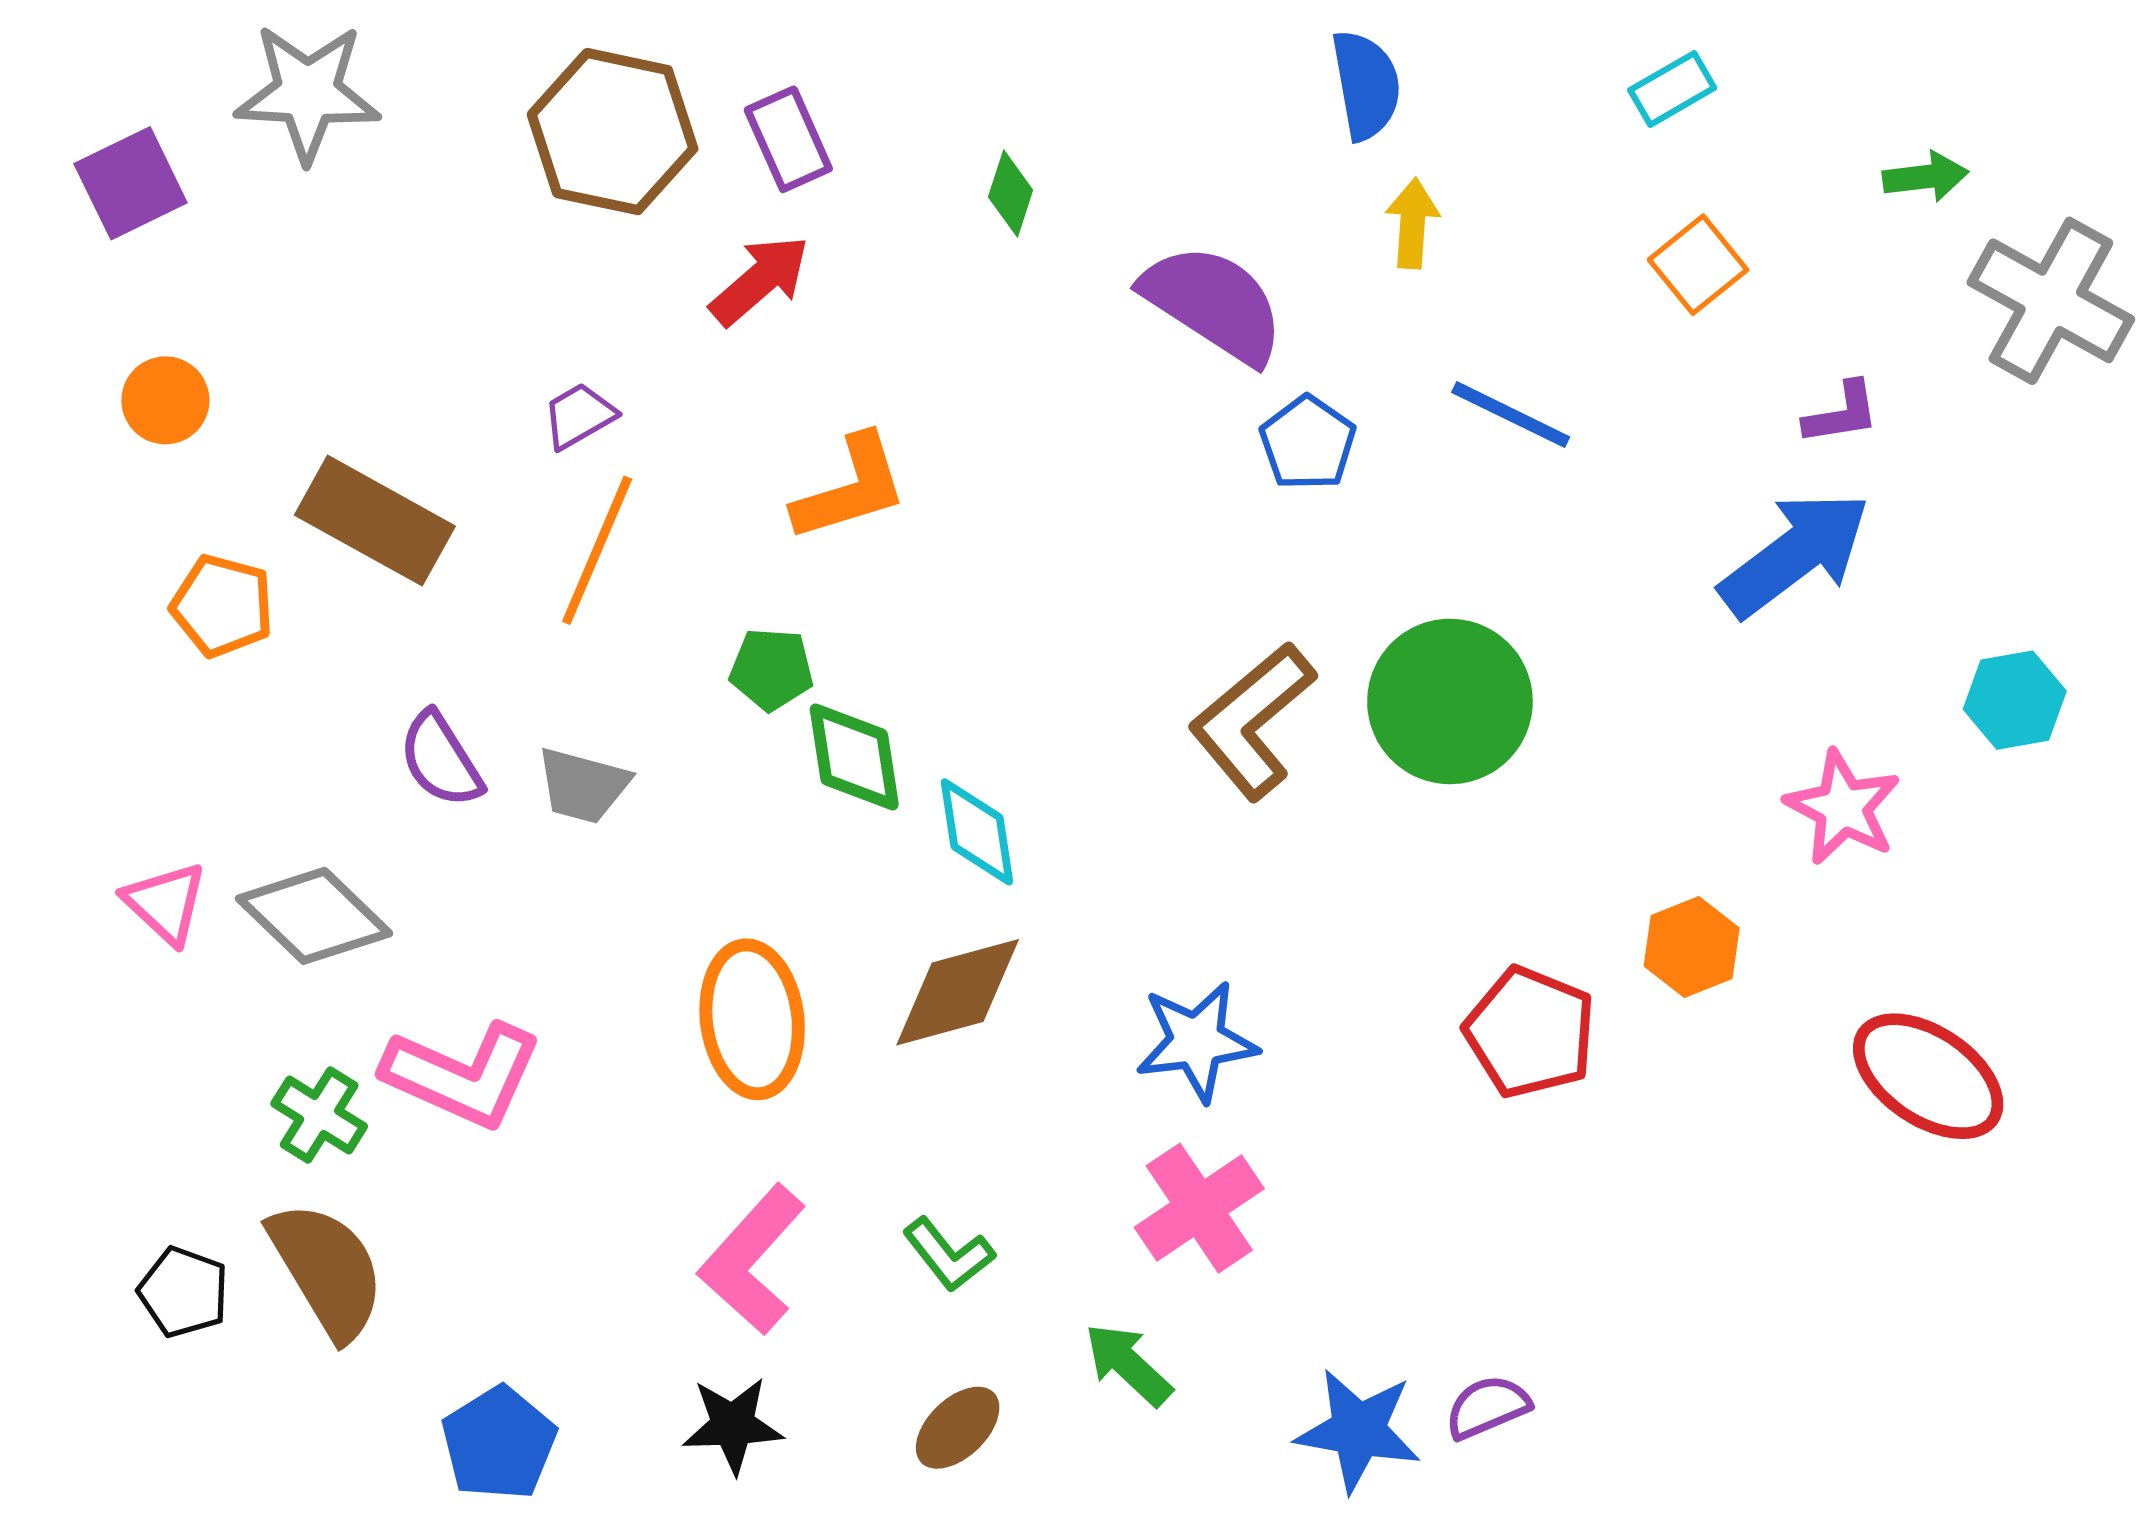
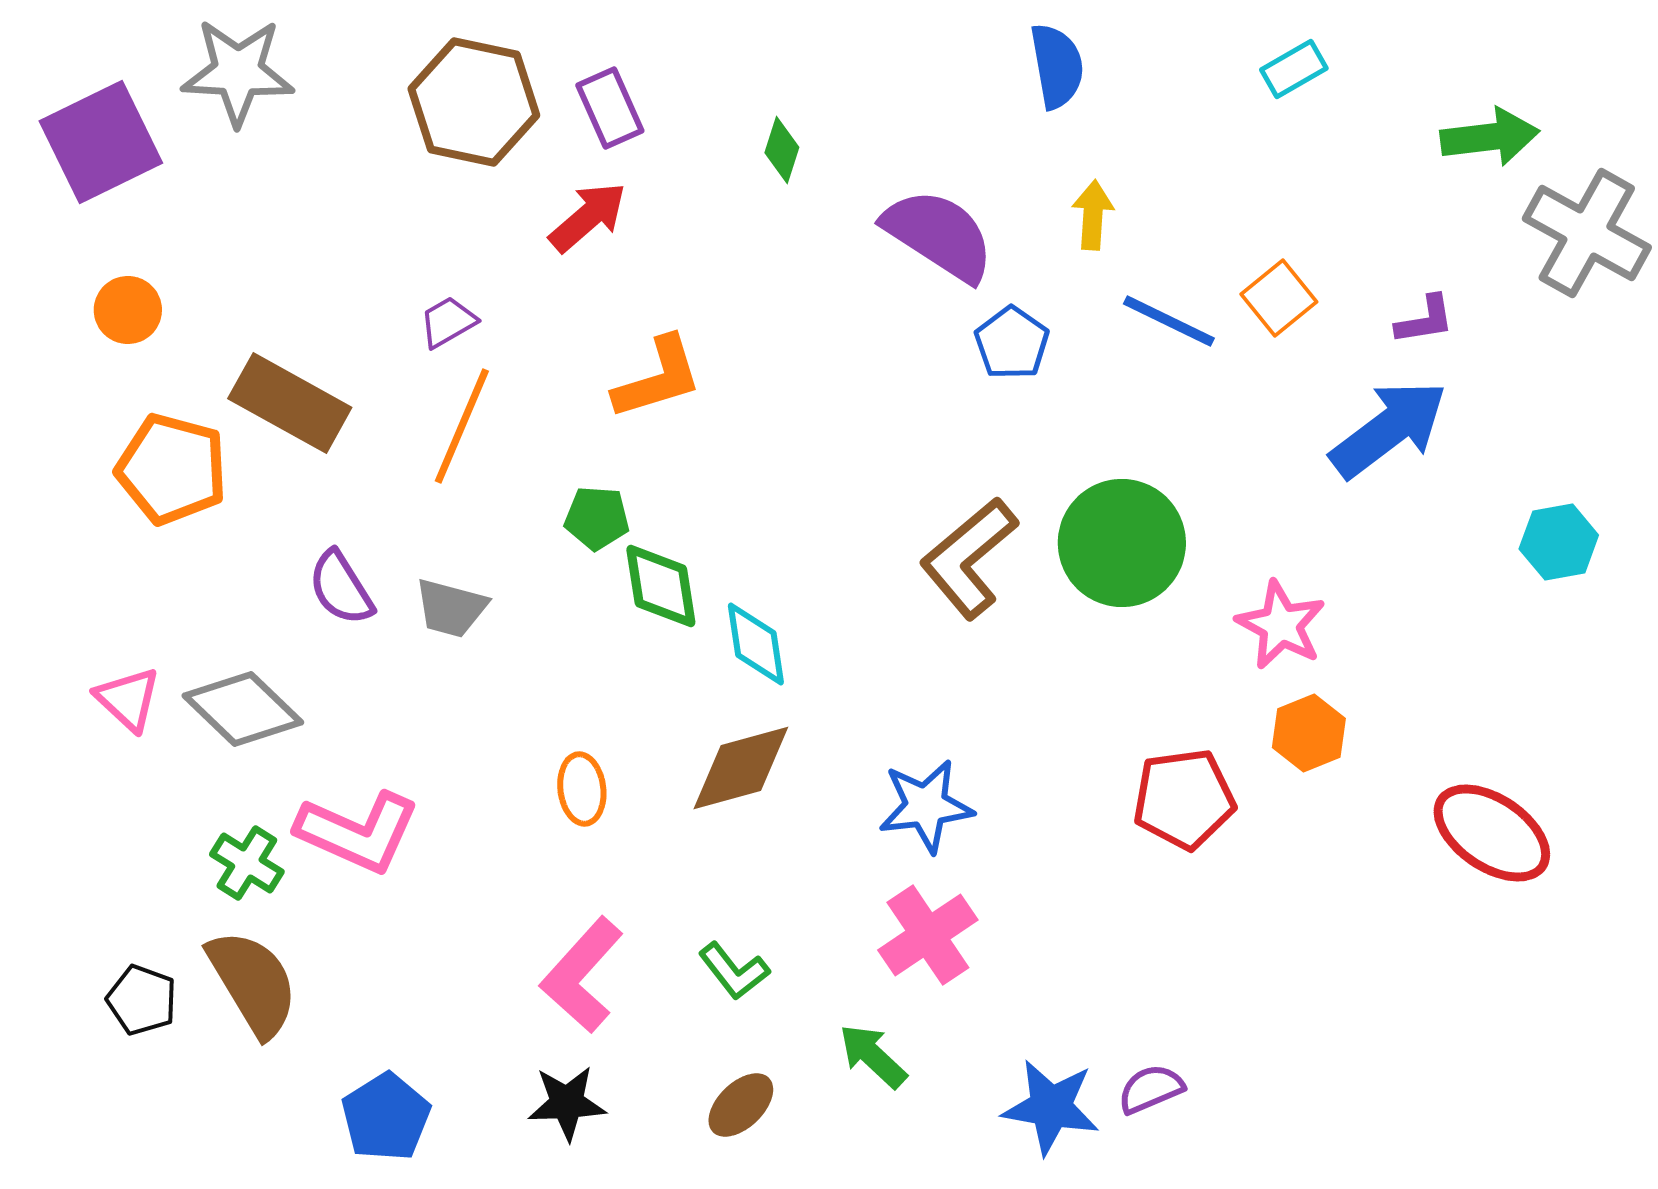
green arrow: (1926, 177) -> (1490, 137), size x1.5
purple square: (131, 183) -> (101, 142), size x1.4
yellow arrow: (1412, 223) -> (1093, 215), moved
orange square: (1698, 265) -> (1279, 298), moved
orange pentagon: (222, 606) -> (172, 469), size x1.4
pink star: (1843, 807) -> (1281, 625), moved
orange ellipse: (752, 1019) -> (582, 789), size x0.6
red pentagon: (1530, 1032) -> (1184, 799), turned -30

